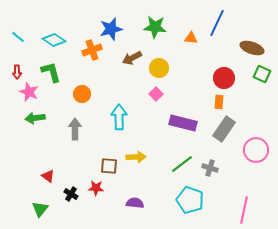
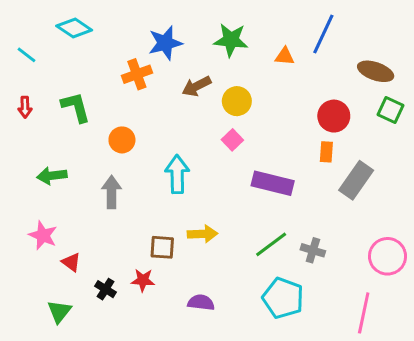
cyan diamond: (54, 40) -> (74, 28), moved
pink star: (29, 92) -> (43, 235), moved
gray rectangle: (224, 129) -> (356, 180), moved
pink circle: (256, 150) -> (388, 256), moved

